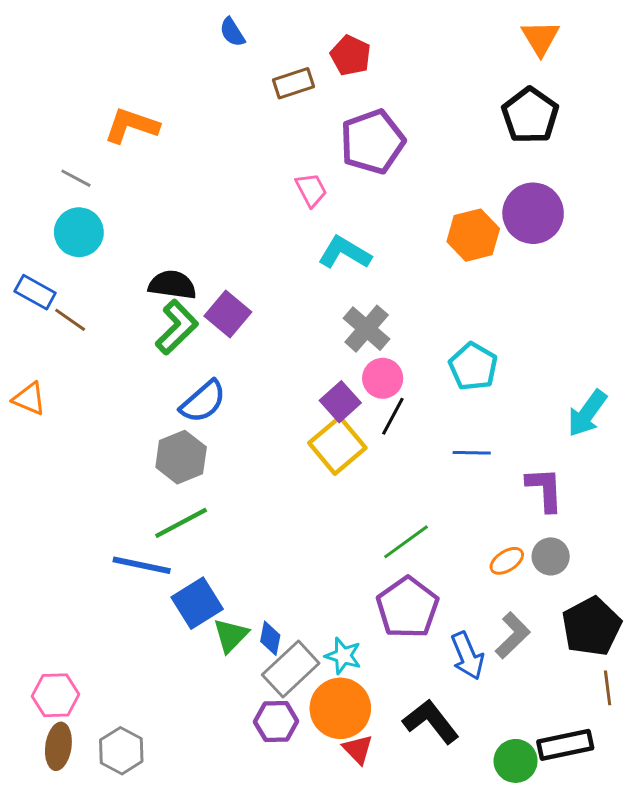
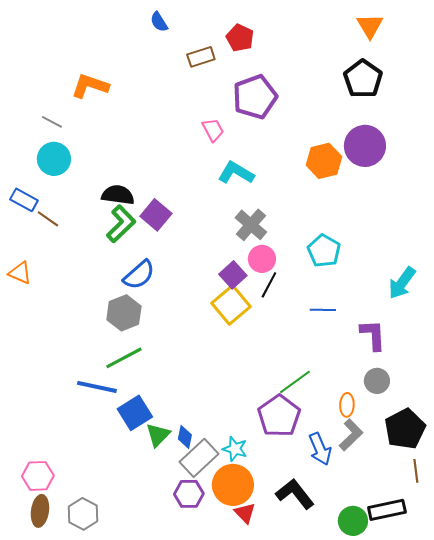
green line: (406, 542) -> (295, 382), moved
orange ellipse: (507, 561) -> (347, 405), moved, turned -55

